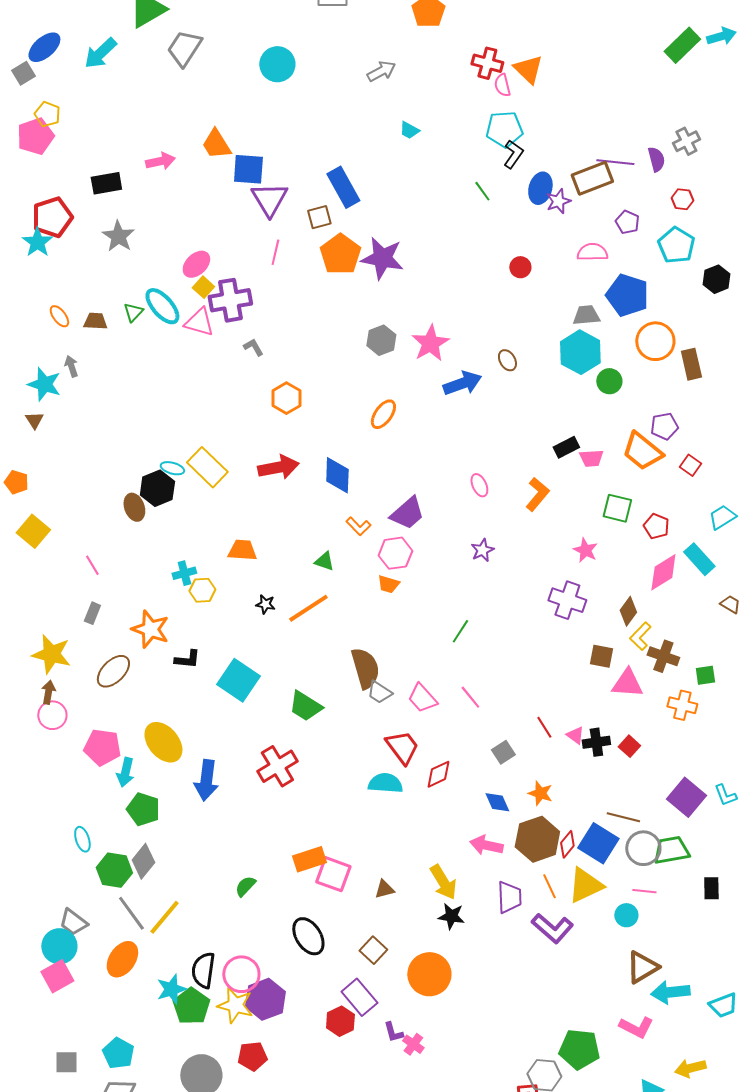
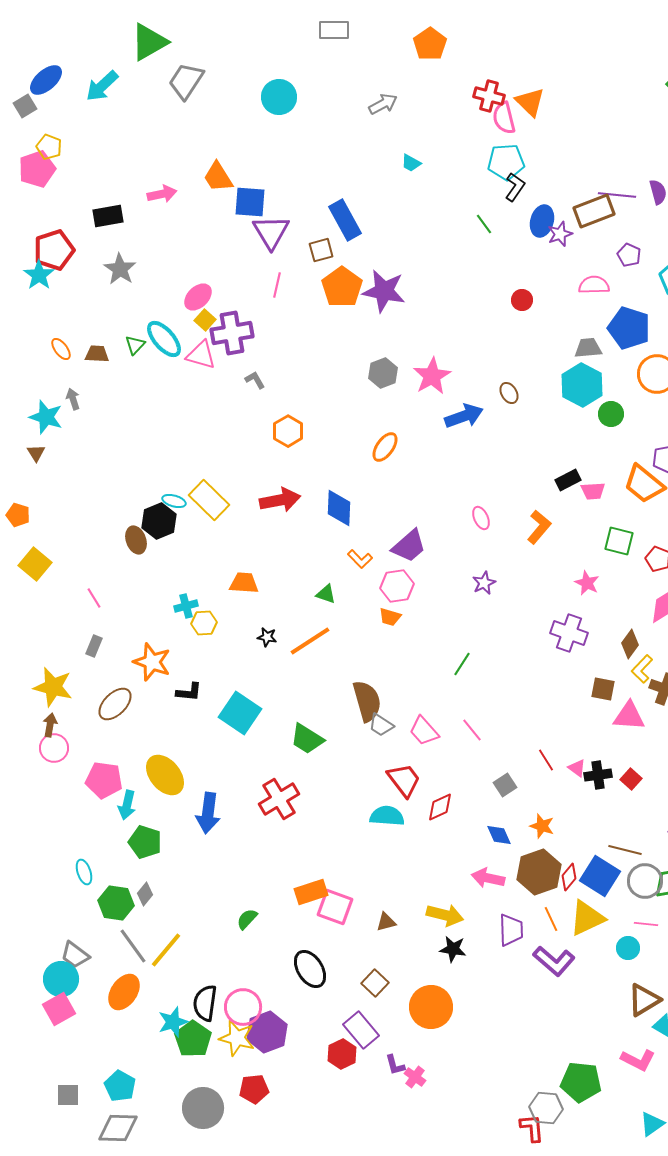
pink semicircle: (502, 85) -> (504, 118), size x1.4
gray diamond: (143, 861) -> (145, 894), size x0.7
yellow arrow: (443, 882) -> (445, 915), turned -45

